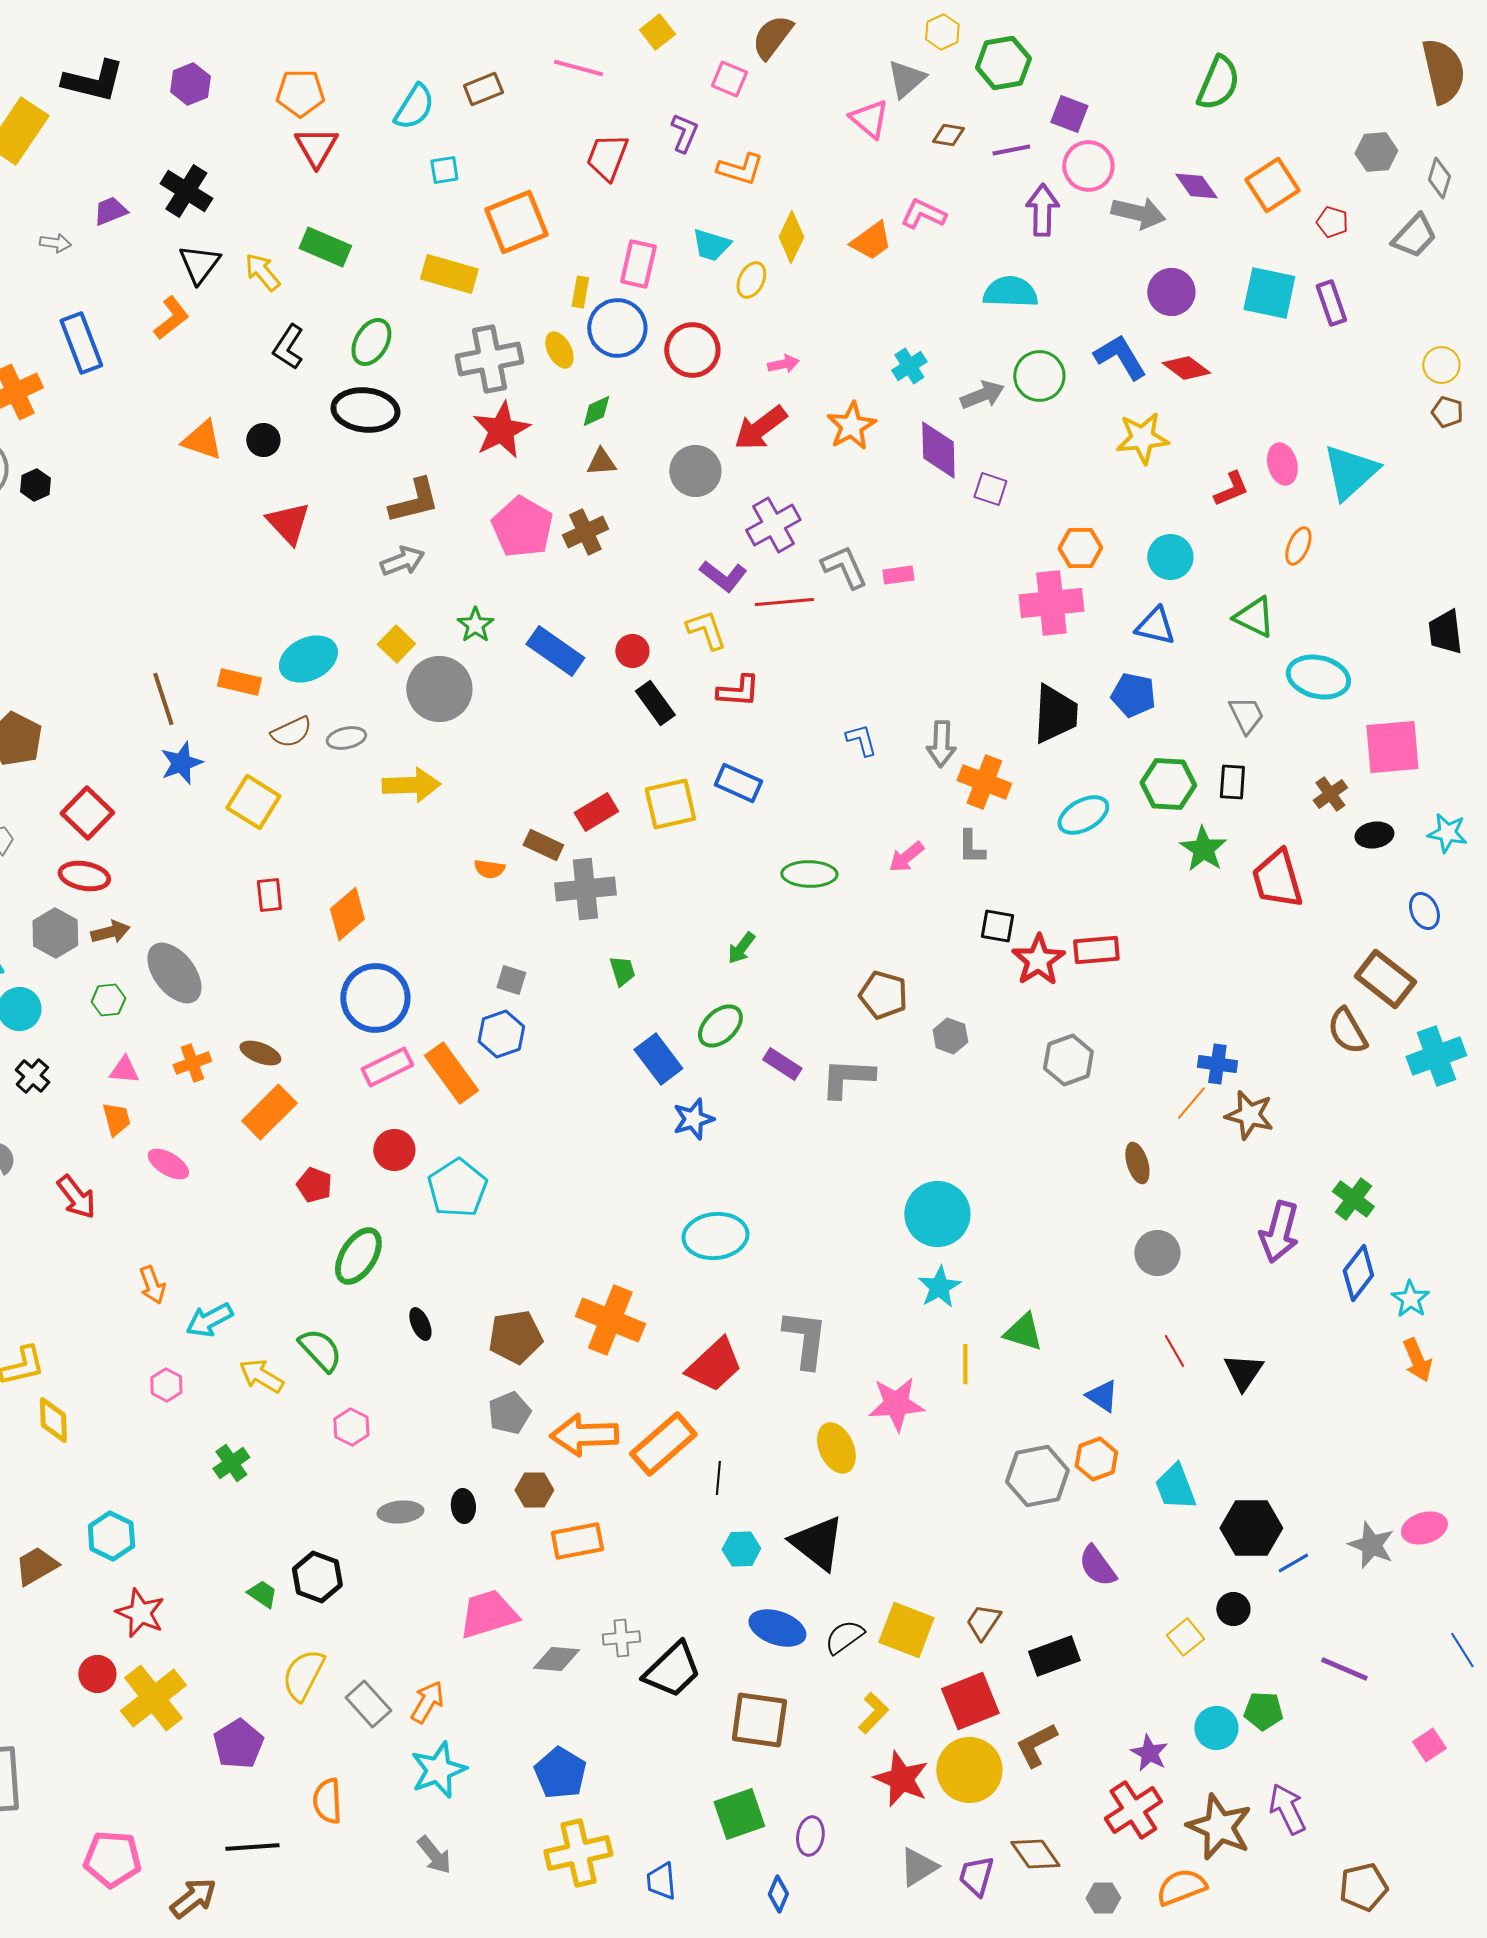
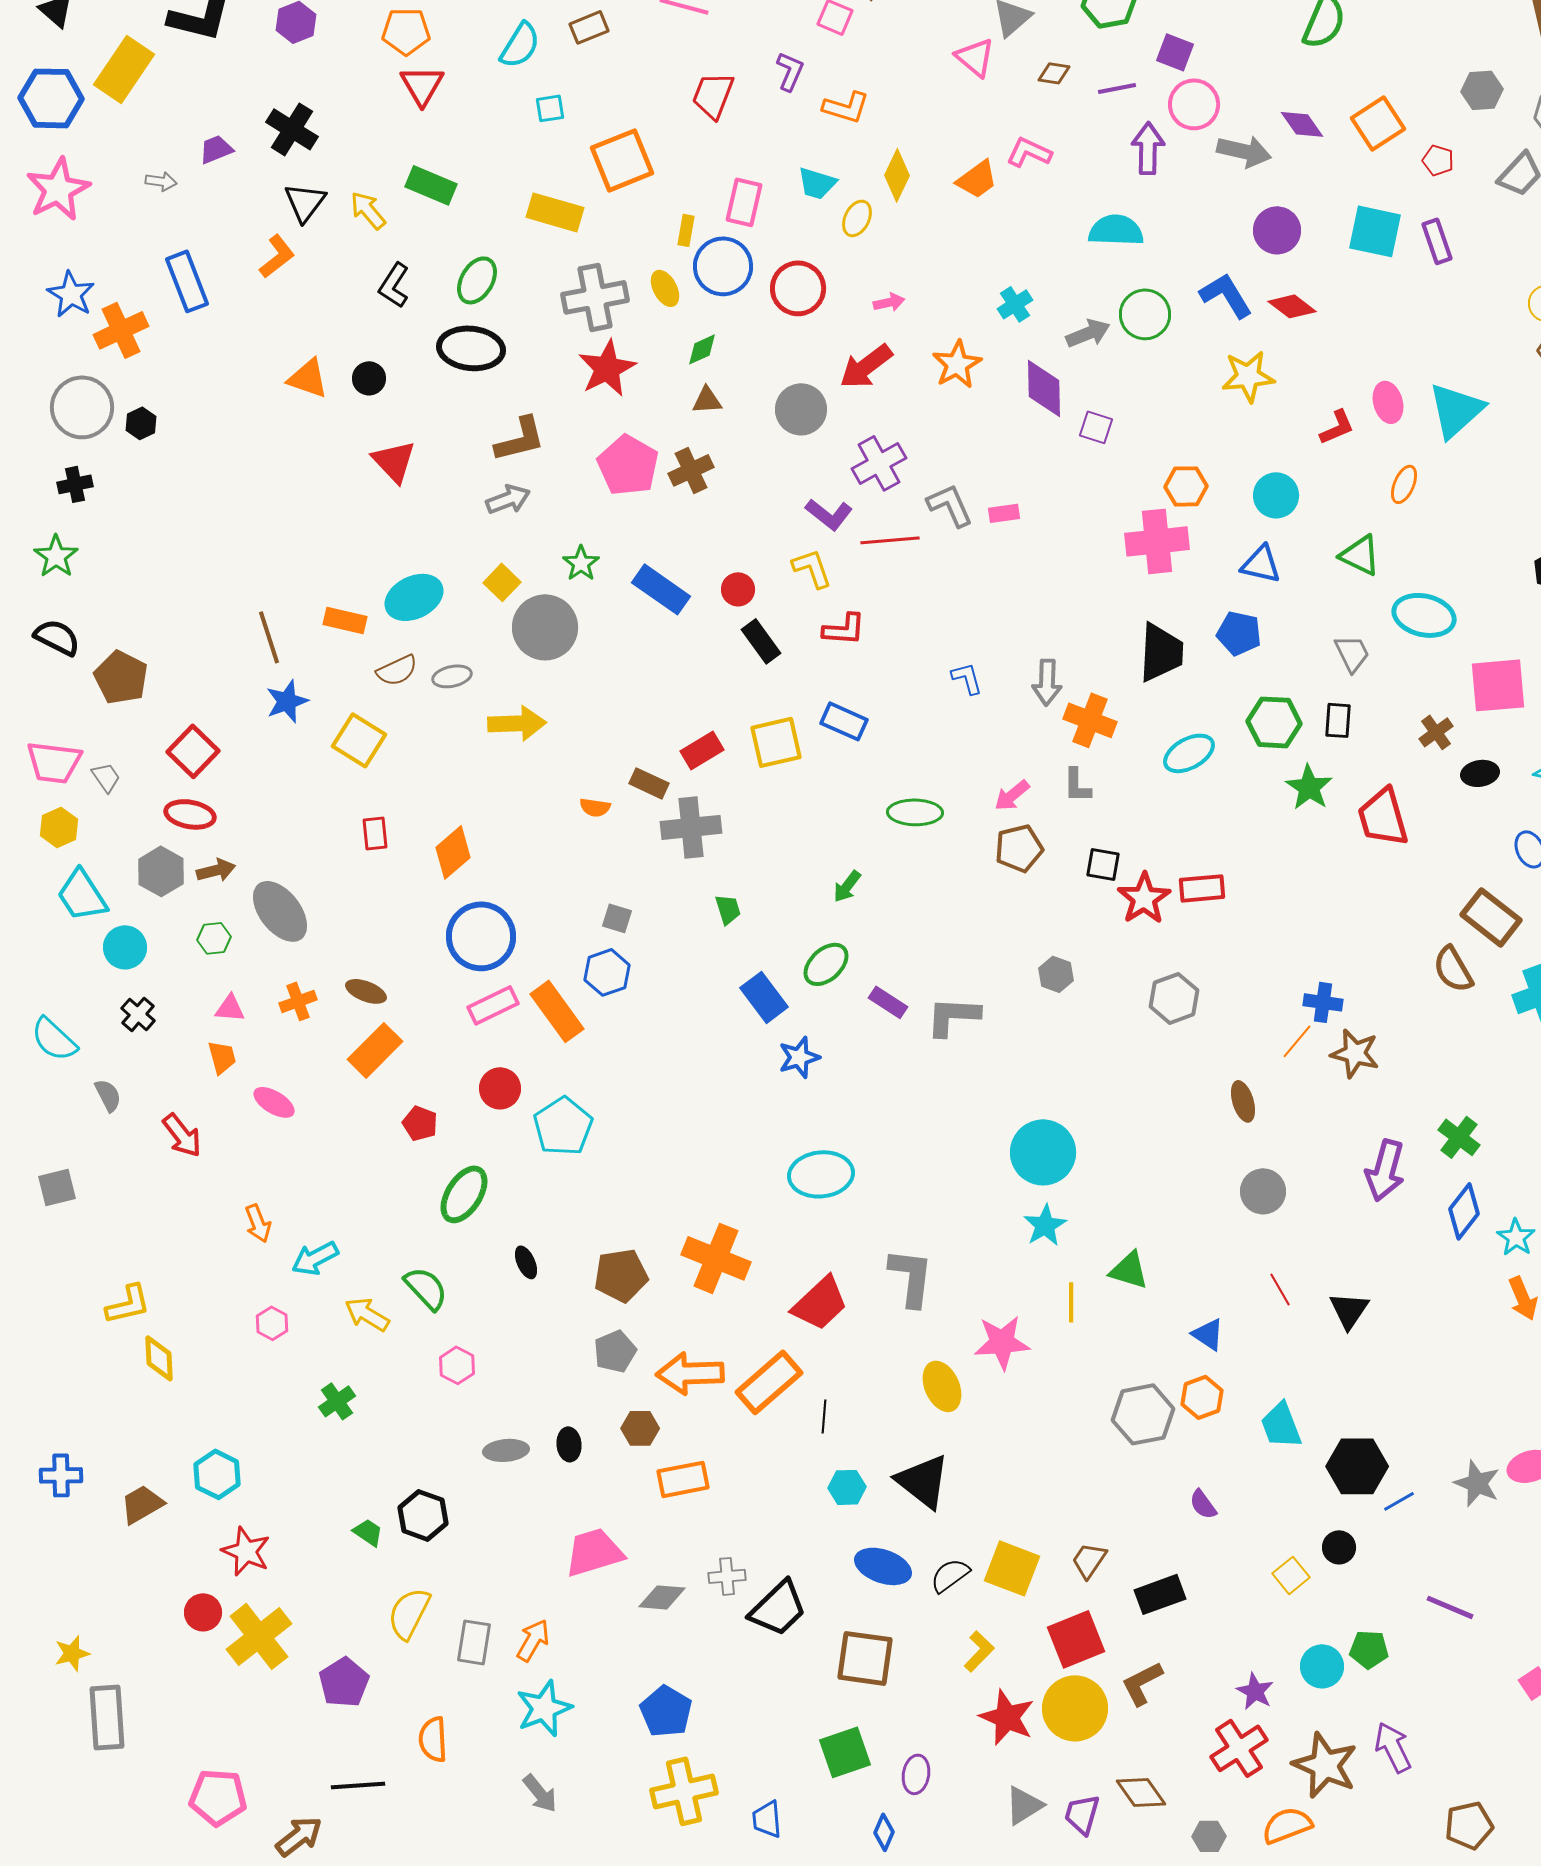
brown pentagon: (883, 995) -> (1019, 848), moved, turned -30
purple semicircle: (1097, 1566) -> (1203, 1504), size x0.7
gray rectangle: (368, 1704) -> (474, 1642), turned 51

